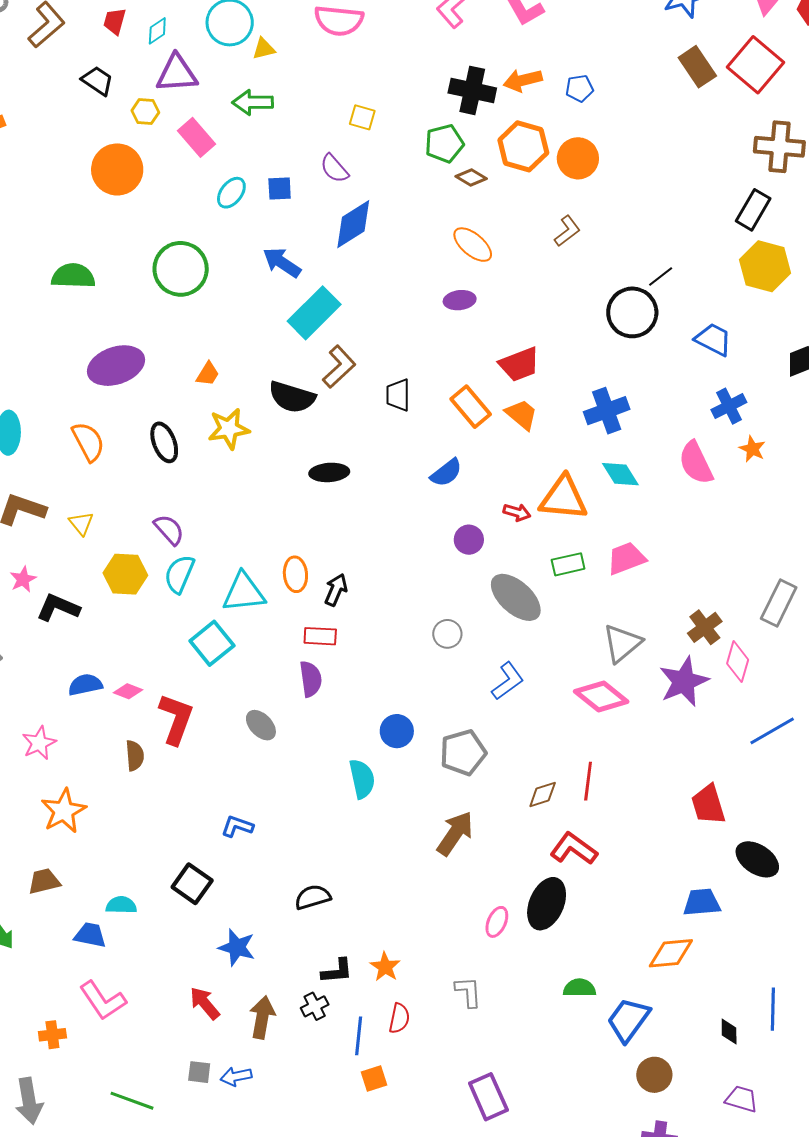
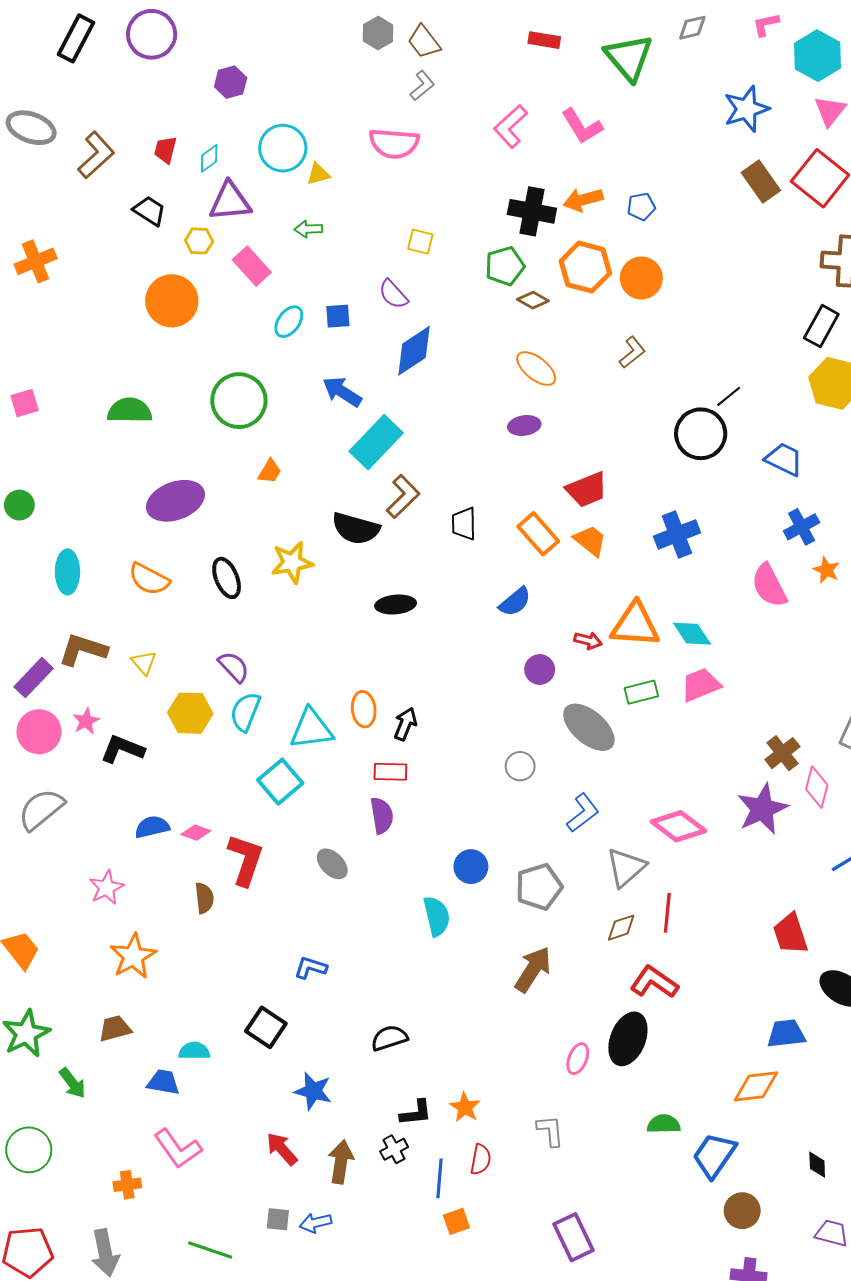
green arrow: (253, 102) -> (308, 229), size x0.7
orange trapezoid: (208, 374) -> (270, 471), moved
orange semicircle: (88, 442) -> (149, 579), turned 147
cyan diamond: (620, 474) -> (692, 634), moved
gray triangle: (622, 643) -> (626, 867), moved

